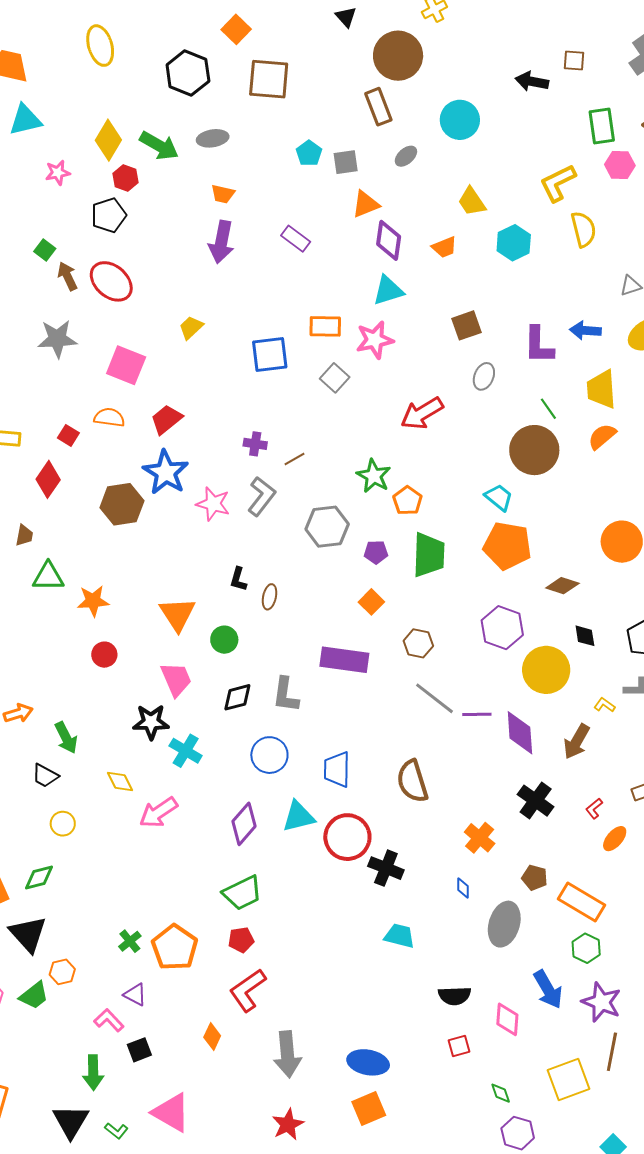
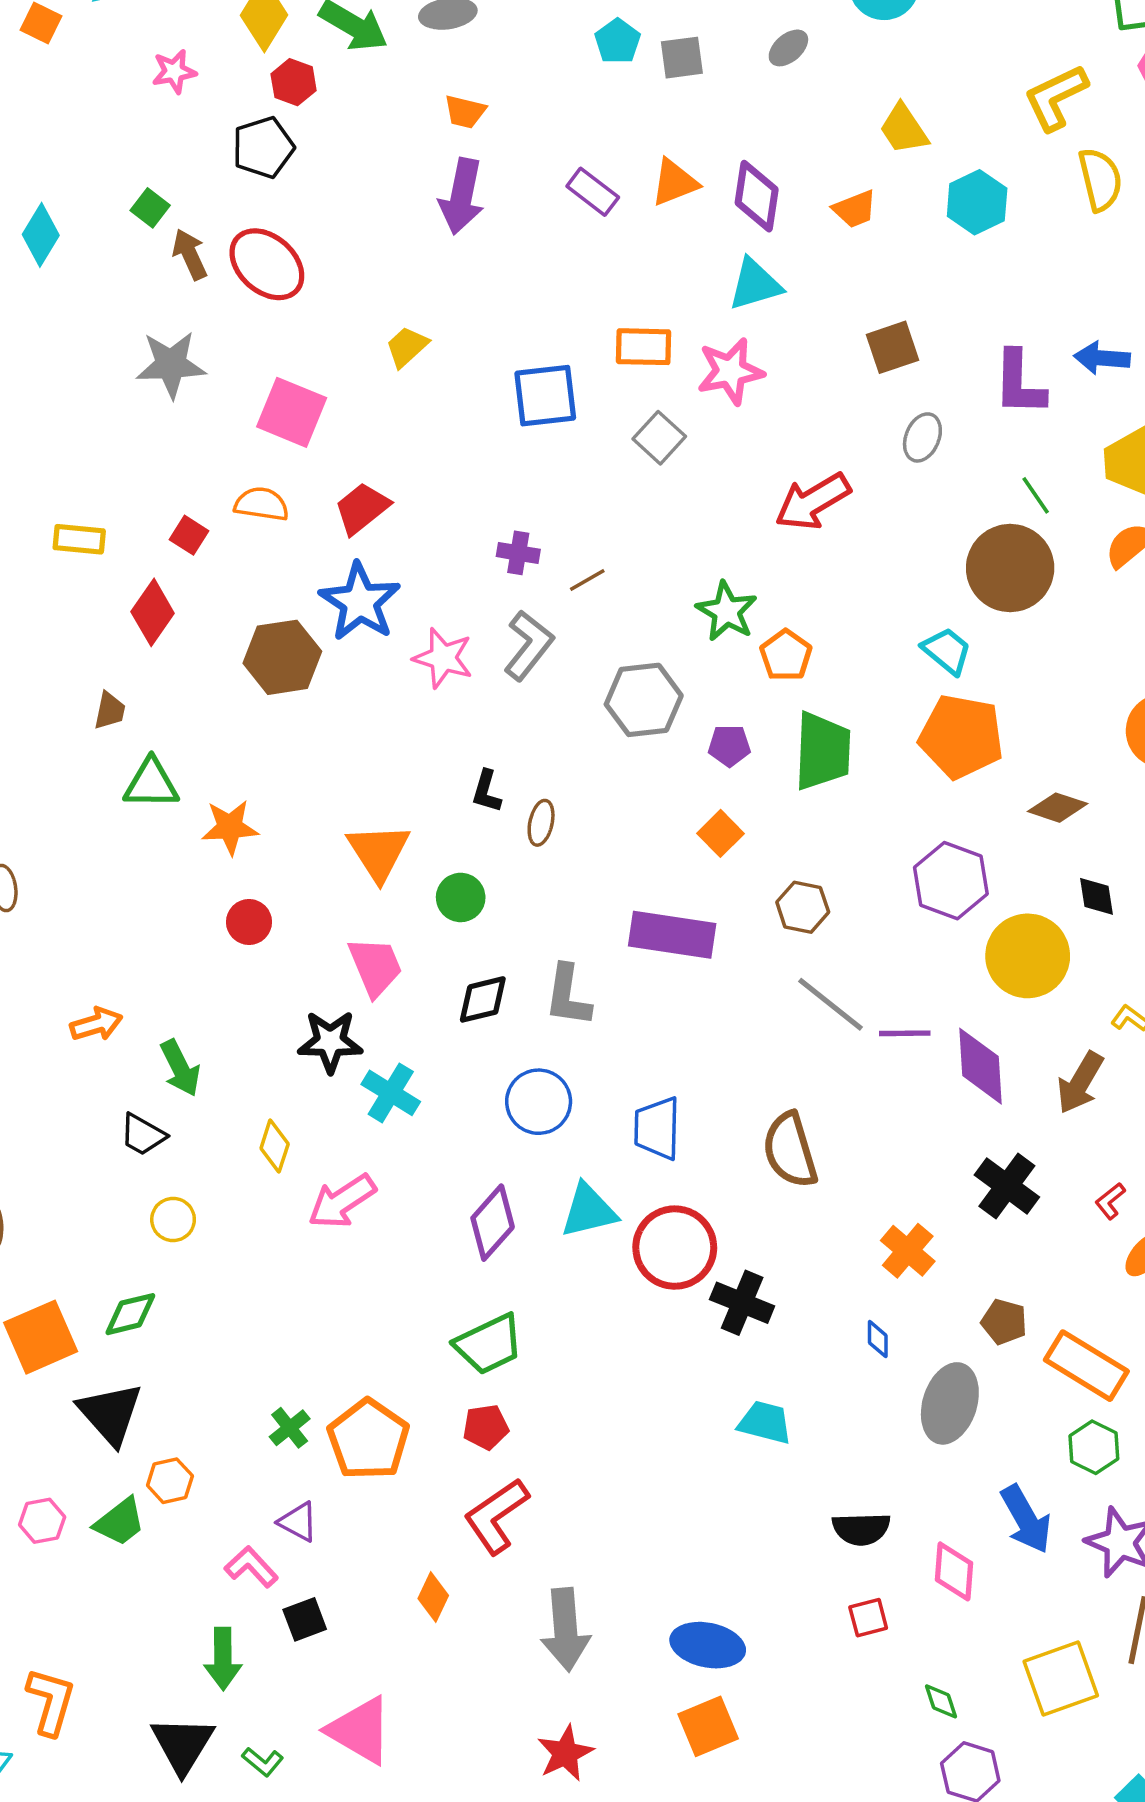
orange triangle: (365, 204) -> (674, 182), moved
yellow diamond: (120, 781) -> (275, 1146), turned 44

